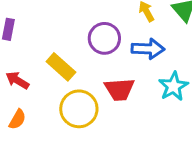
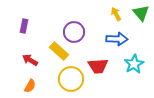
purple circle: (104, 38) -> (74, 32), moved

